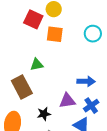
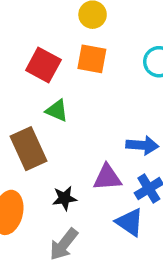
red square: (33, 19) -> (43, 65), moved
green triangle: (37, 65) -> (57, 111), turned 32

